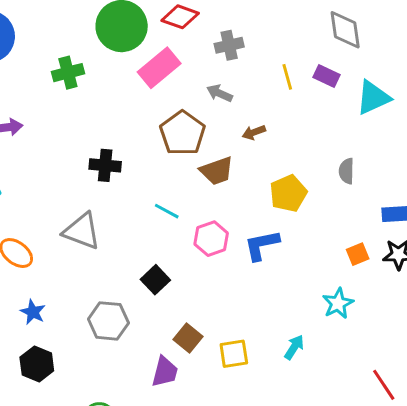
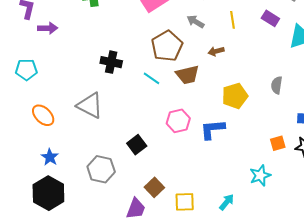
yellow line: (287, 77) -> (232, 20), moved
cyan line: (167, 211) -> (152, 78), moved
black hexagon: (37, 364) -> (48, 193), size x1.4

